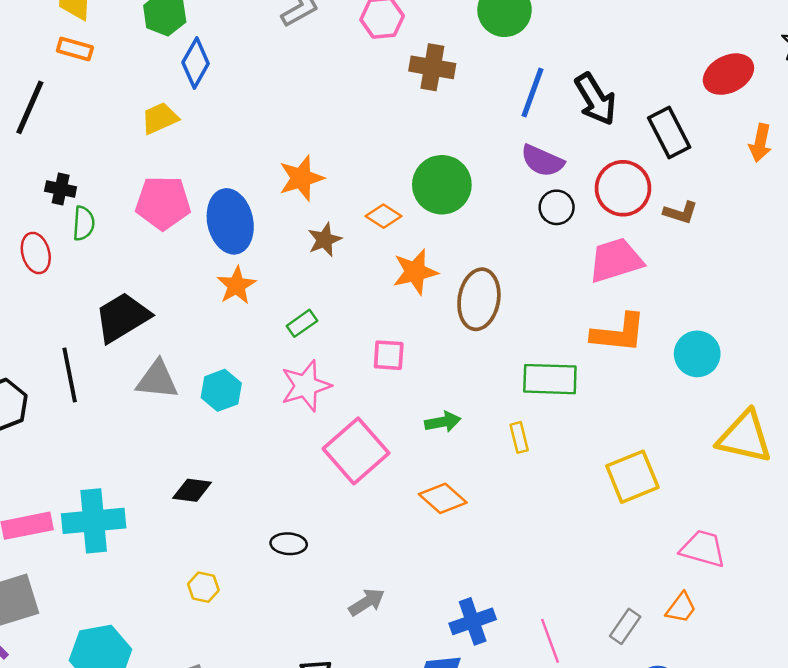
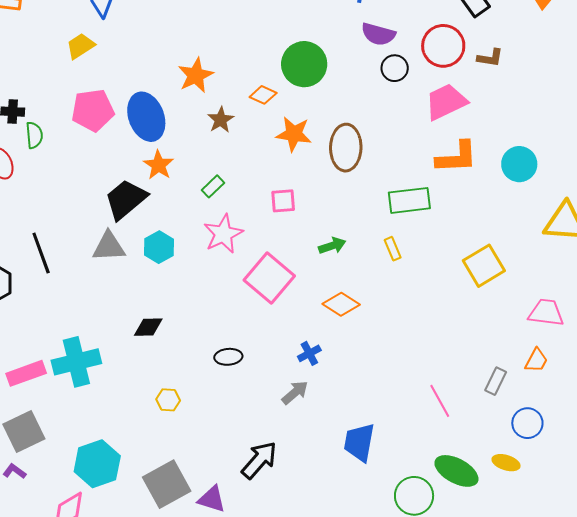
orange star: (415, 272) -> (294, 134), turned 30
black trapezoid: (122, 317) -> (126, 199), moved
blue cross: (473, 621) -> (309, 353), moved, size x0.7

